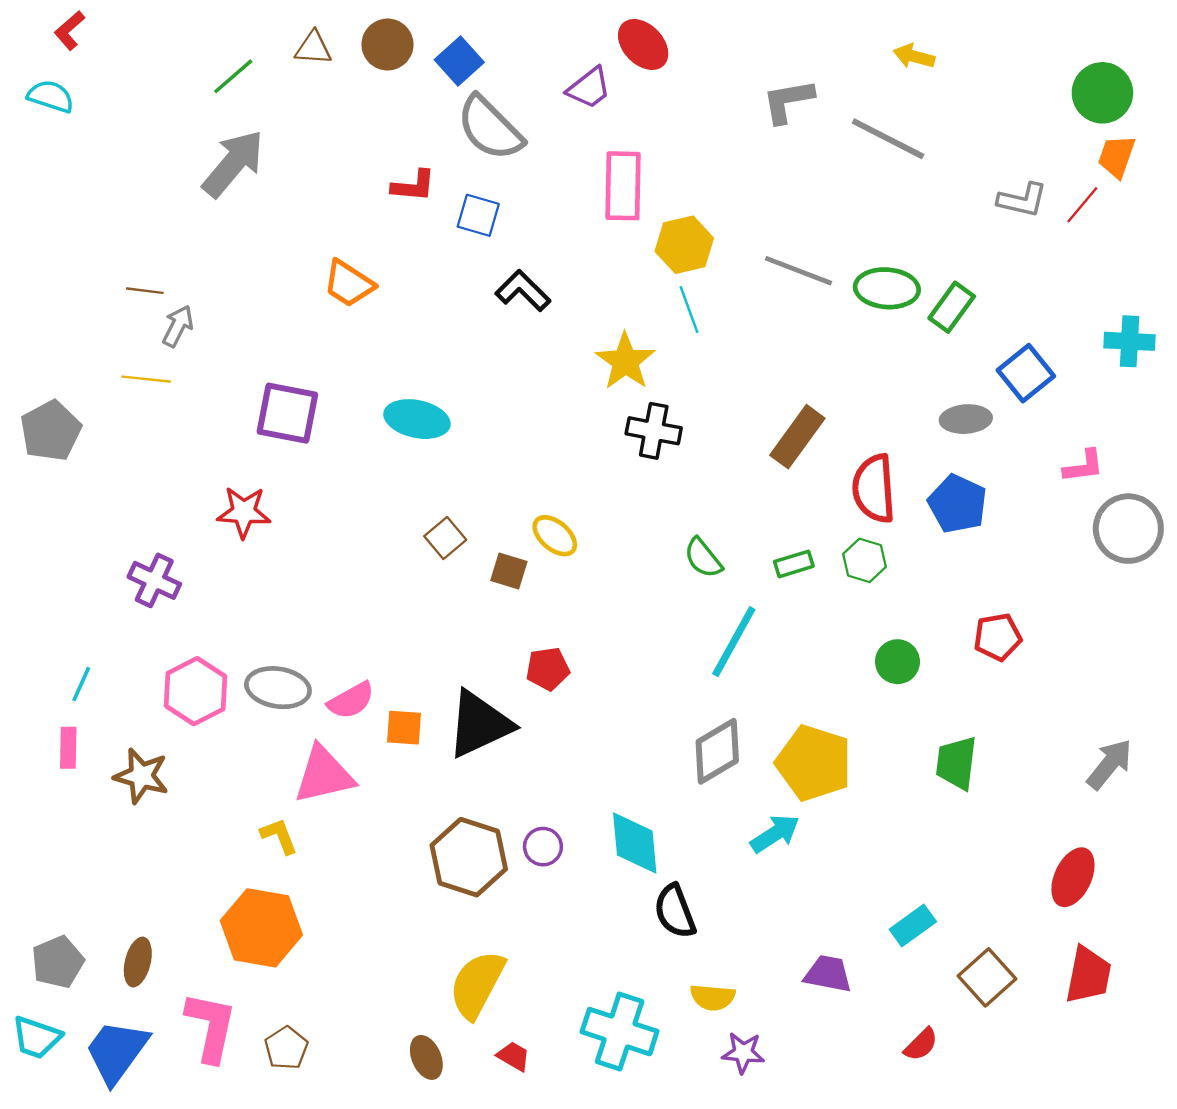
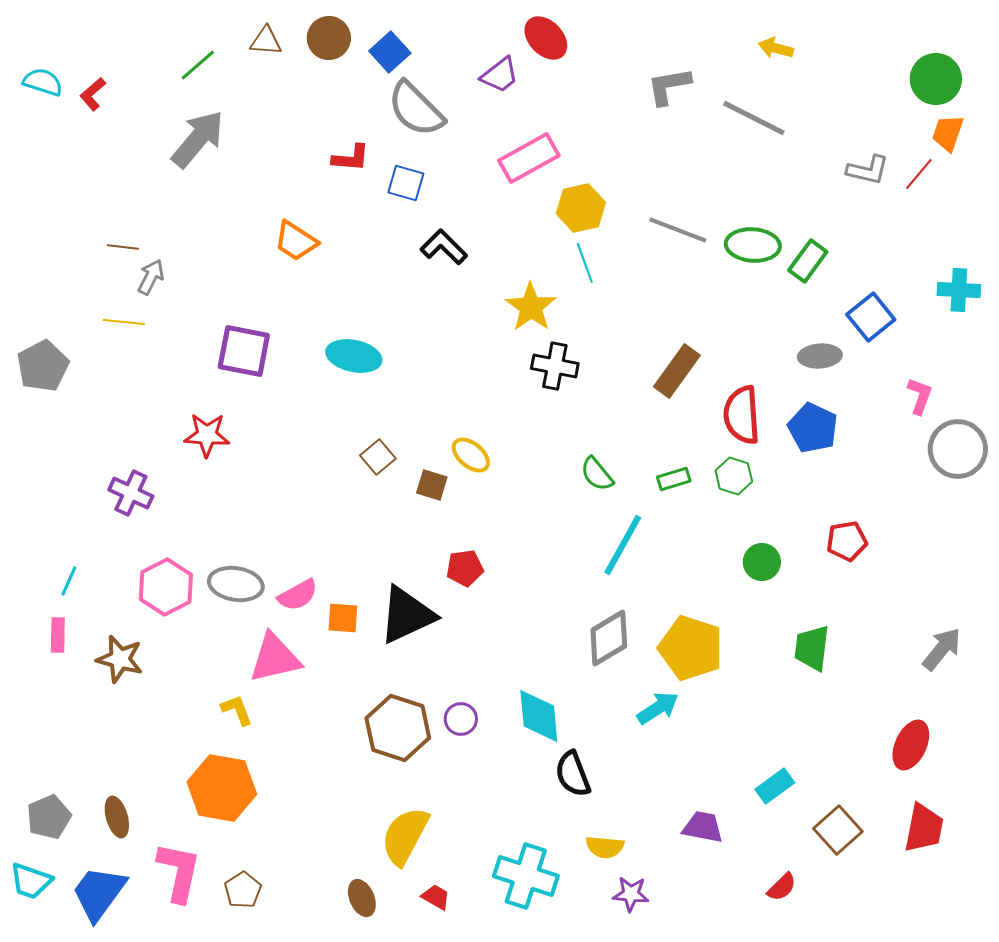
red L-shape: (69, 30) -> (93, 94), moved
pink rectangle: (623, 186) -> (529, 158), turned 60
pink L-shape: (1084, 466) -> (920, 396), turned -63
brown ellipse: (138, 962) -> (117, 817), turned -30

